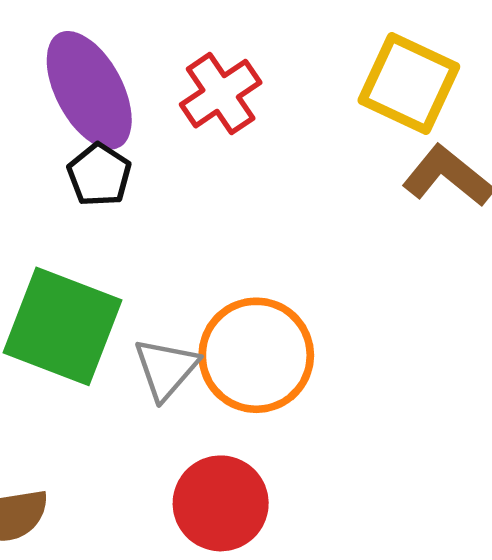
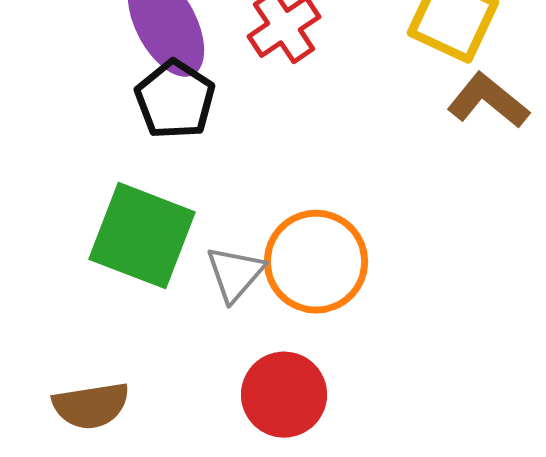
black pentagon: (99, 175) -> (175, 100), size x1.4

